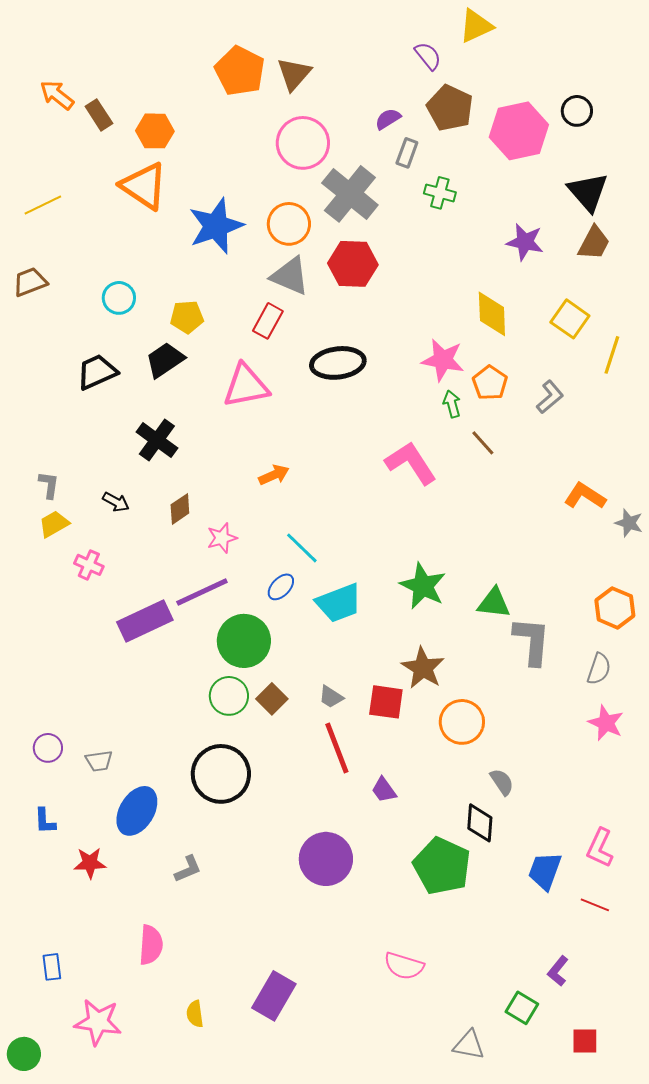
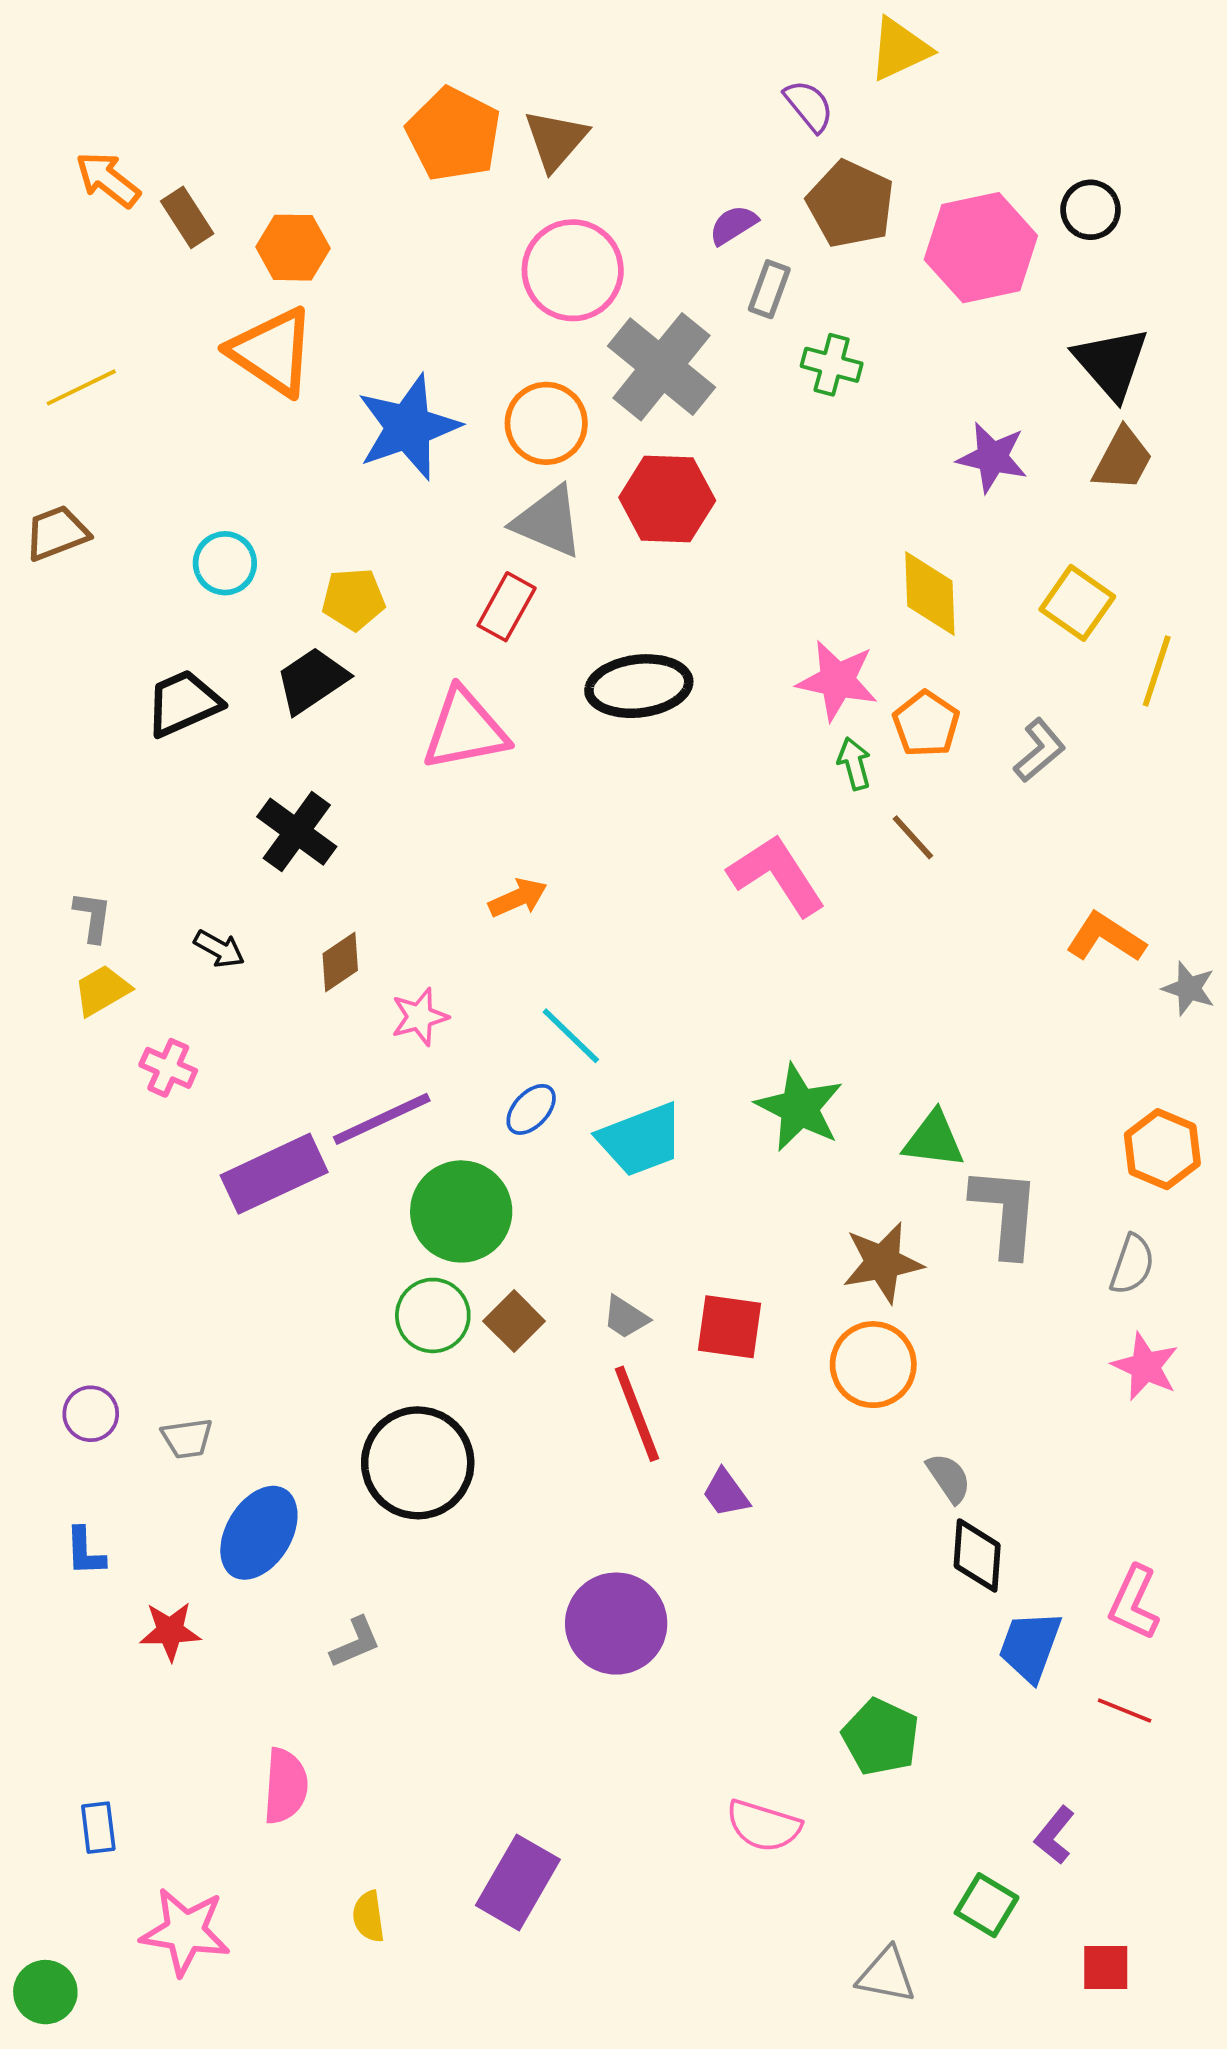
brown star: (423, 668) -> (883, 1263), moved, turned 30
black diamond: (480, 823) -> (977, 1555), moved
green pentagon: (442, 866) -> (881, 1737), moved, size x0.7

